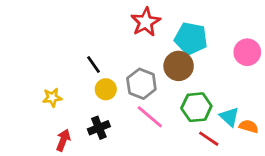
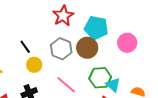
pink circle: (247, 52) -> (127, 43), moved
gray hexagon: (141, 84) -> (61, 49), moved
cyan triangle: (229, 117) -> (113, 85), moved

